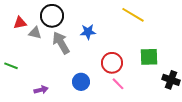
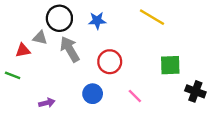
red triangle: (20, 23) -> (23, 50), moved
blue star: (88, 32) -> (97, 21), moved
red circle: (112, 63) -> (110, 62), moved

